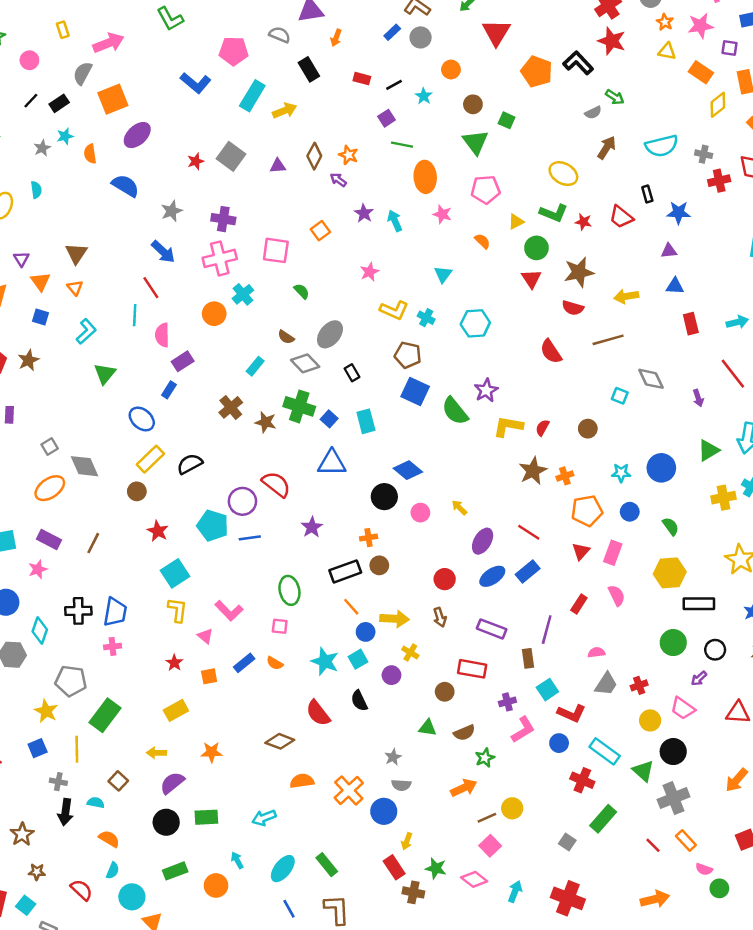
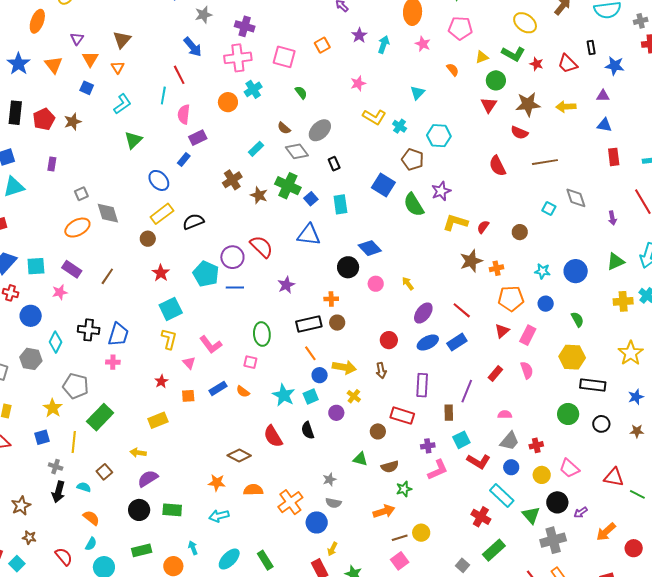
gray cross: (704, 154) -> (641, 21), turned -32
cyan arrow: (395, 221) -> (384, 45), turned 36
yellow arrow: (626, 296) -> (566, 107), moved
brown pentagon: (408, 355) -> (413, 159), moved
purple rectangle: (492, 629) -> (422, 385), turned 65
purple arrow: (699, 678) -> (581, 512), moved
blue circle: (559, 743) -> (511, 467), moved
orange star: (212, 752) -> (217, 483), moved

